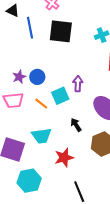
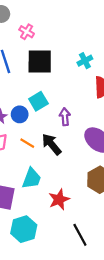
cyan square: (60, 96) -> (38, 101), moved
black arrow: (76, 125) -> (52, 144), moved, size x1.5
cyan trapezoid: (41, 136) -> (32, 178), turned -55

